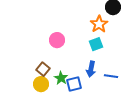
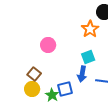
cyan square: (96, 44) -> (88, 57), moved
green star: (61, 78) -> (52, 95), moved

